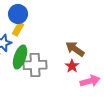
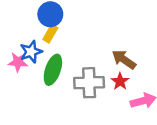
gray cross: (35, 65) -> (89, 83), moved

